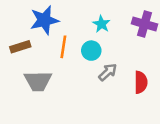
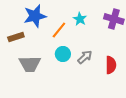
orange line: (63, 47) -> (59, 30), moved, turned 30
cyan circle: (91, 51) -> (63, 54), moved

